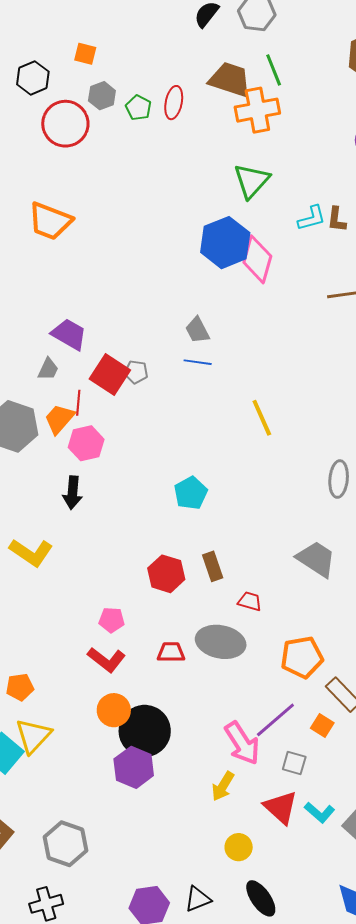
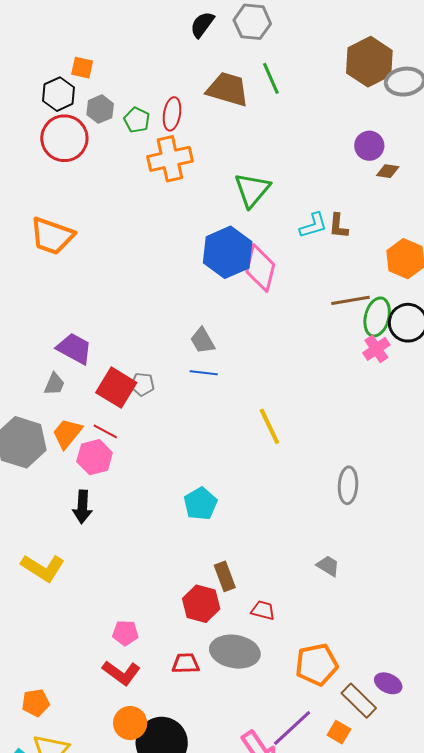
black hexagon: (33, 78) -> (58, 94), moved
orange cross: (257, 110) -> (170, 159), moved
red line: (78, 403) -> (105, 431), moved, turned -65
gray trapezoid: (316, 559) -> (328, 566), size x0.6
red hexagon: (166, 574) -> (201, 604), moved

